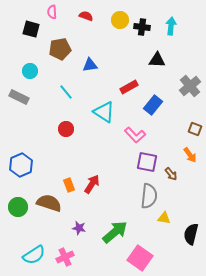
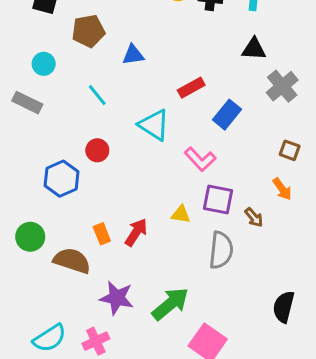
black triangle: (157, 60) -> (254, 49), moved
blue hexagon: (21, 165) -> (62, 179), moved
green circle: (18, 207) -> (30, 237), moved
yellow triangle: (164, 218) -> (181, 214), moved
purple star: (79, 228) -> (117, 298), size x1.6

